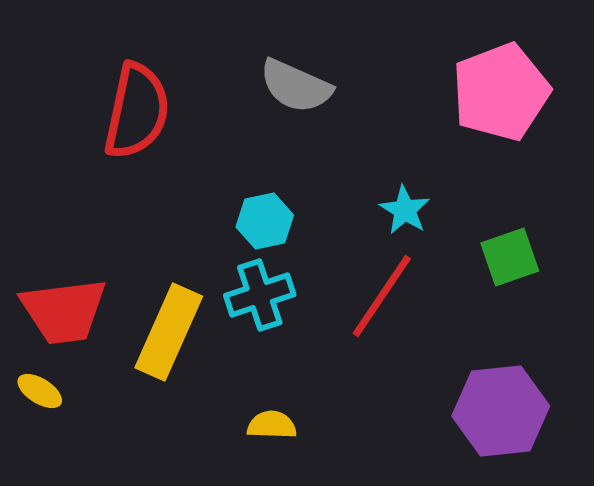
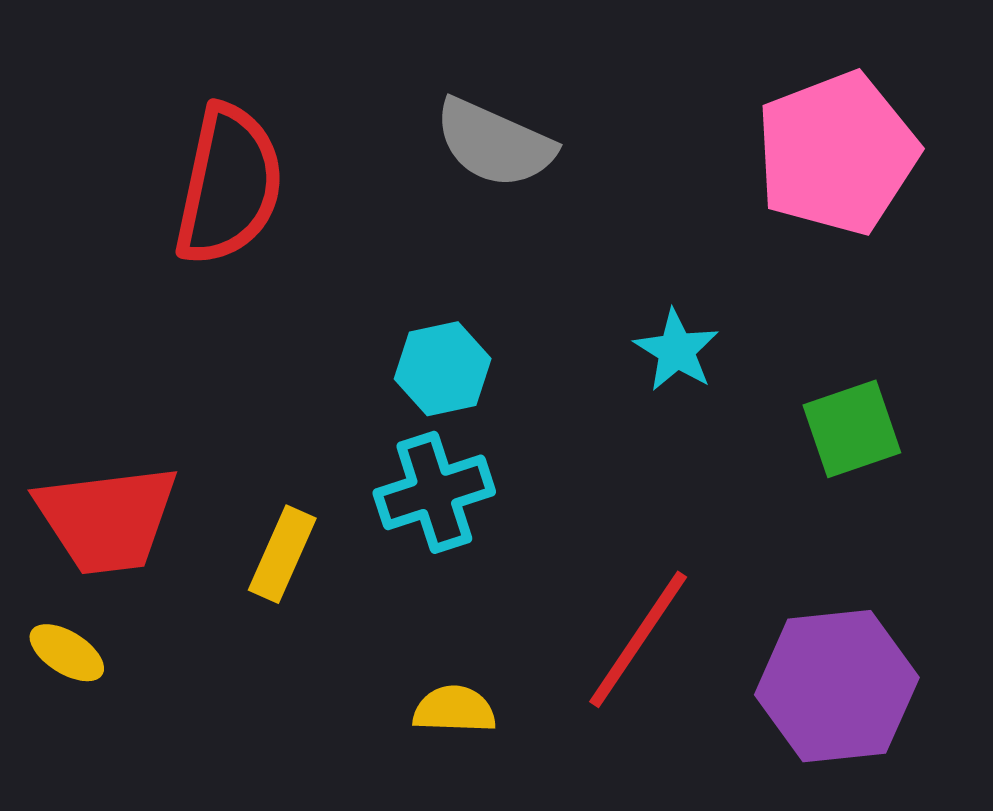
red line: (382, 296) -> (638, 639), moved
yellow rectangle: (169, 332) -> (282, 554), size x0.6

